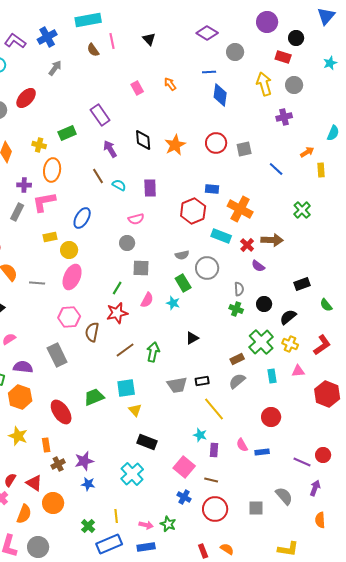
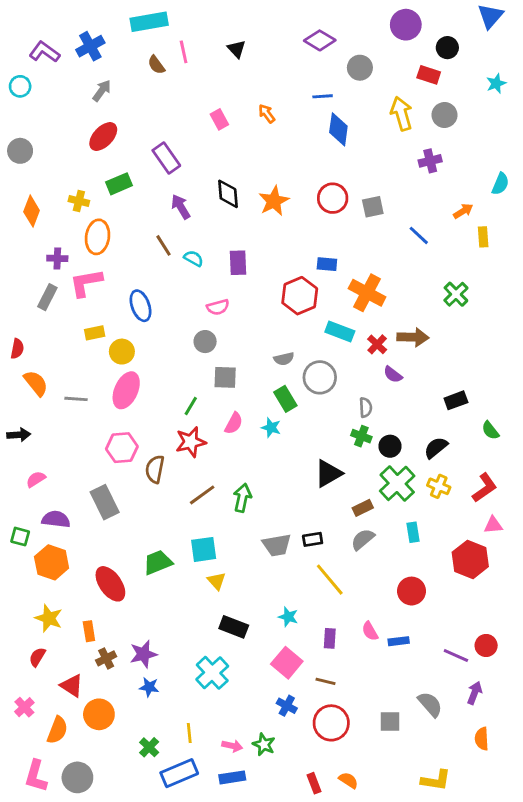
red ellipse: (26, 98) -> (103, 137), moved
blue ellipse: (82, 218) -> (141, 306), turned -50
black circle: (264, 304) -> (390, 446), moved
black triangle: (192, 338) -> (328, 473), moved, size x1.5
pink triangle: (298, 371) -> (493, 525), moved
red hexagon: (327, 394) -> (470, 559), moved
cyan star: (200, 435) -> (288, 617), moved
red semicircle: (10, 480) -> (37, 657), moved

